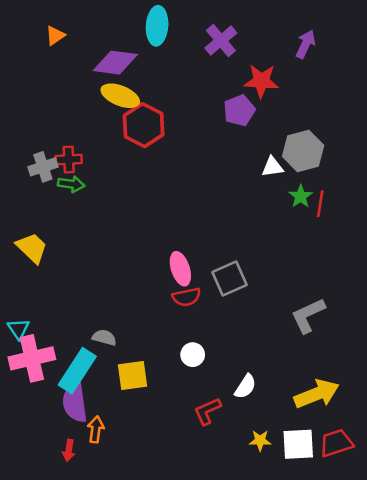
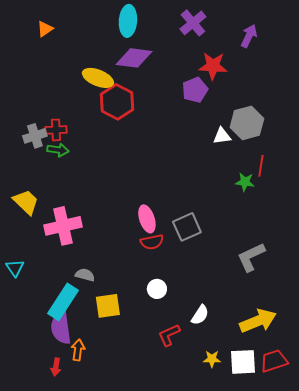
purple cross: (221, 40) -> (193, 23), moved
purple diamond: (115, 63) -> (134, 58), moved
green star: (301, 196) -> (245, 182), moved, turned -30
pink cross: (32, 358) -> (63, 226), moved

